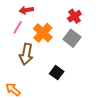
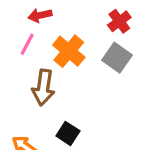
black square: (57, 73) -> (68, 133), moved

